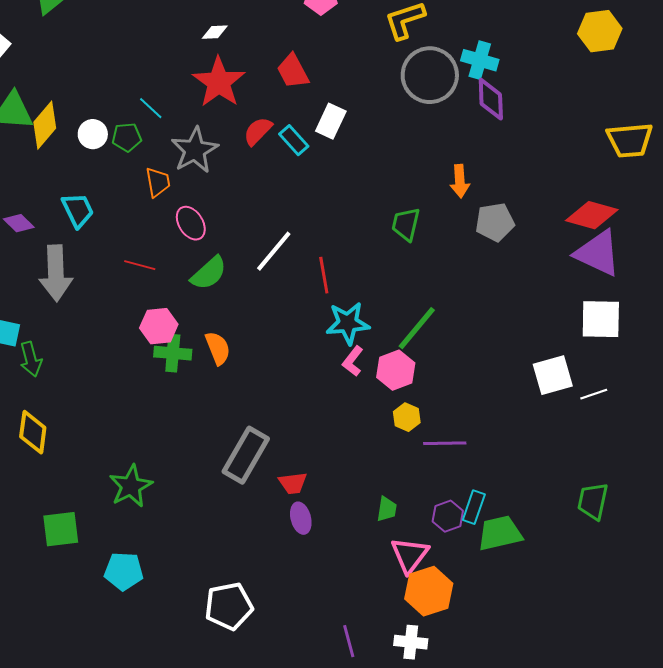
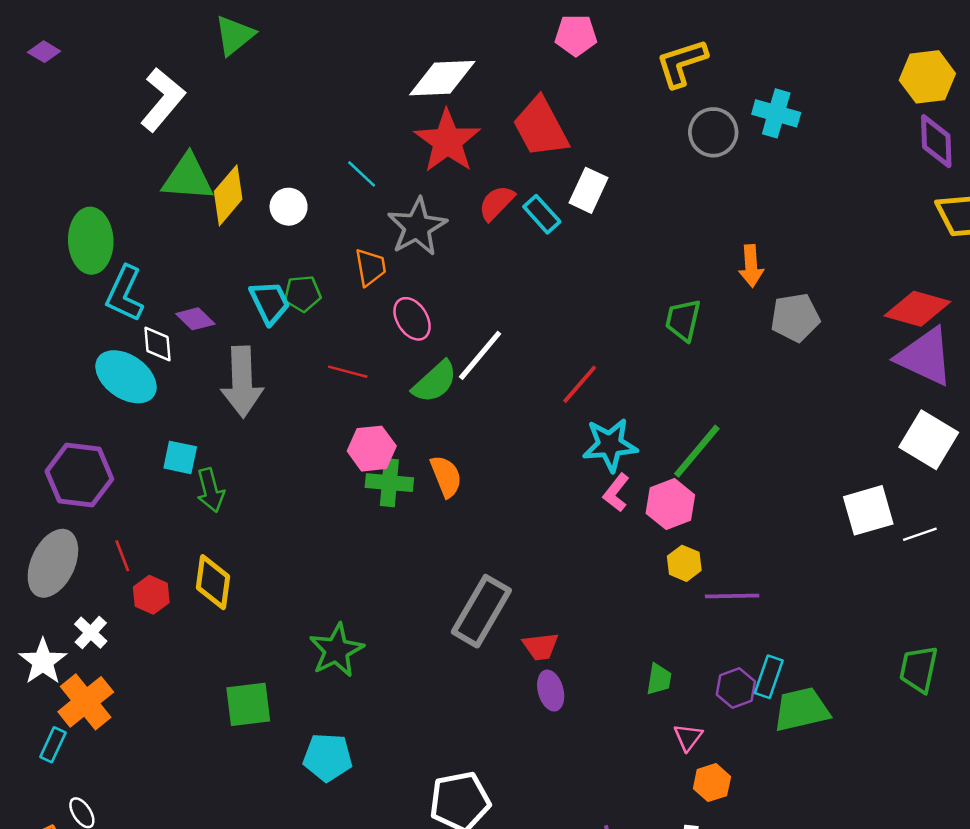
white diamond: (215, 32) -> (442, 78), size x2.0
red trapezoid: (293, 71) -> (541, 127), size x1.4
gray circle: (430, 75) -> (713, 132), size x0.7
purple diamond: (491, 99) -> (936, 141), moved
green pentagon: (127, 137) -> (302, 294), moved
white line: (274, 251) -> (480, 355), moved
red line: (324, 275) -> (580, 384), turned 51
white square: (601, 319) -> (929, 440), turned 30
pink triangle: (410, 555) -> (688, 737), size x0.6
orange hexagon: (429, 591) -> (712, 783), size x0.6

